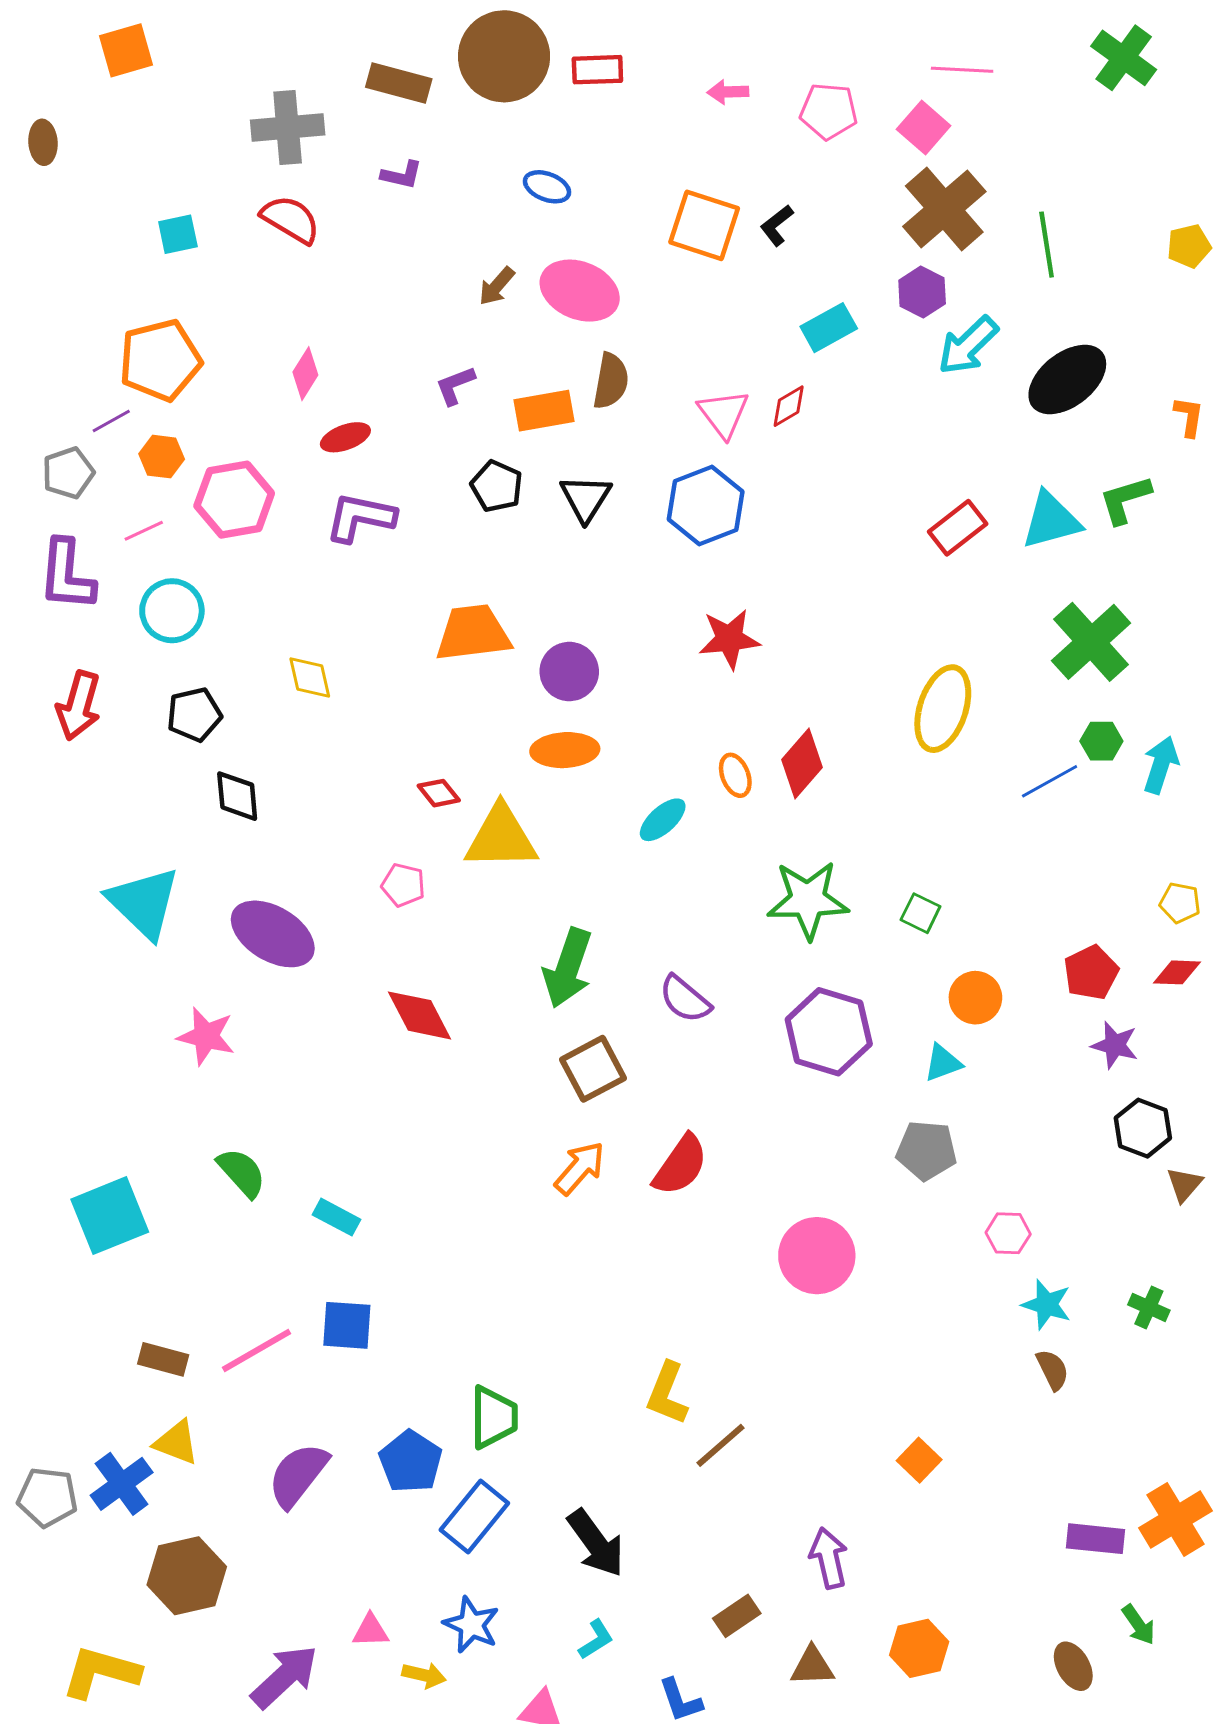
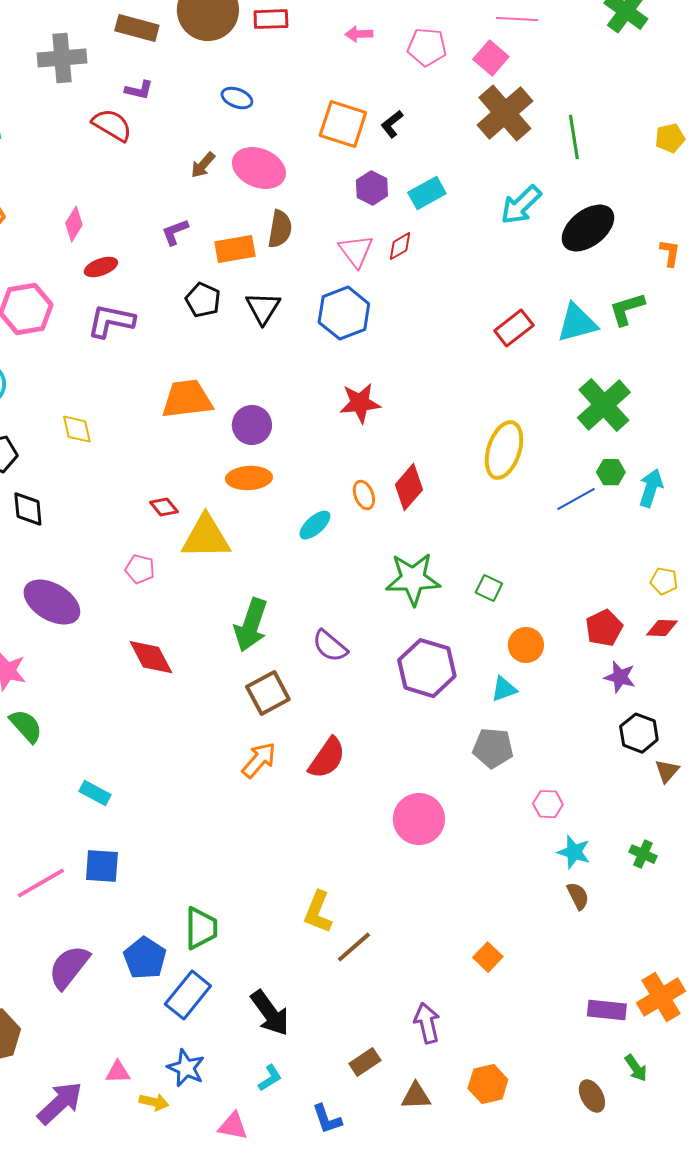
red semicircle: (291, 219) -> (112, 125), moved
purple hexagon: (922, 292) -> (372, 188), moved
green semicircle: (242, 1173) -> (26, 726), moved

